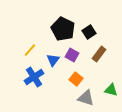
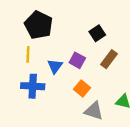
black pentagon: (63, 29) -> (39, 25), moved
yellow line: (30, 50) -> (28, 54), turned -40
blue cross: (34, 77) -> (33, 86), turned 36

